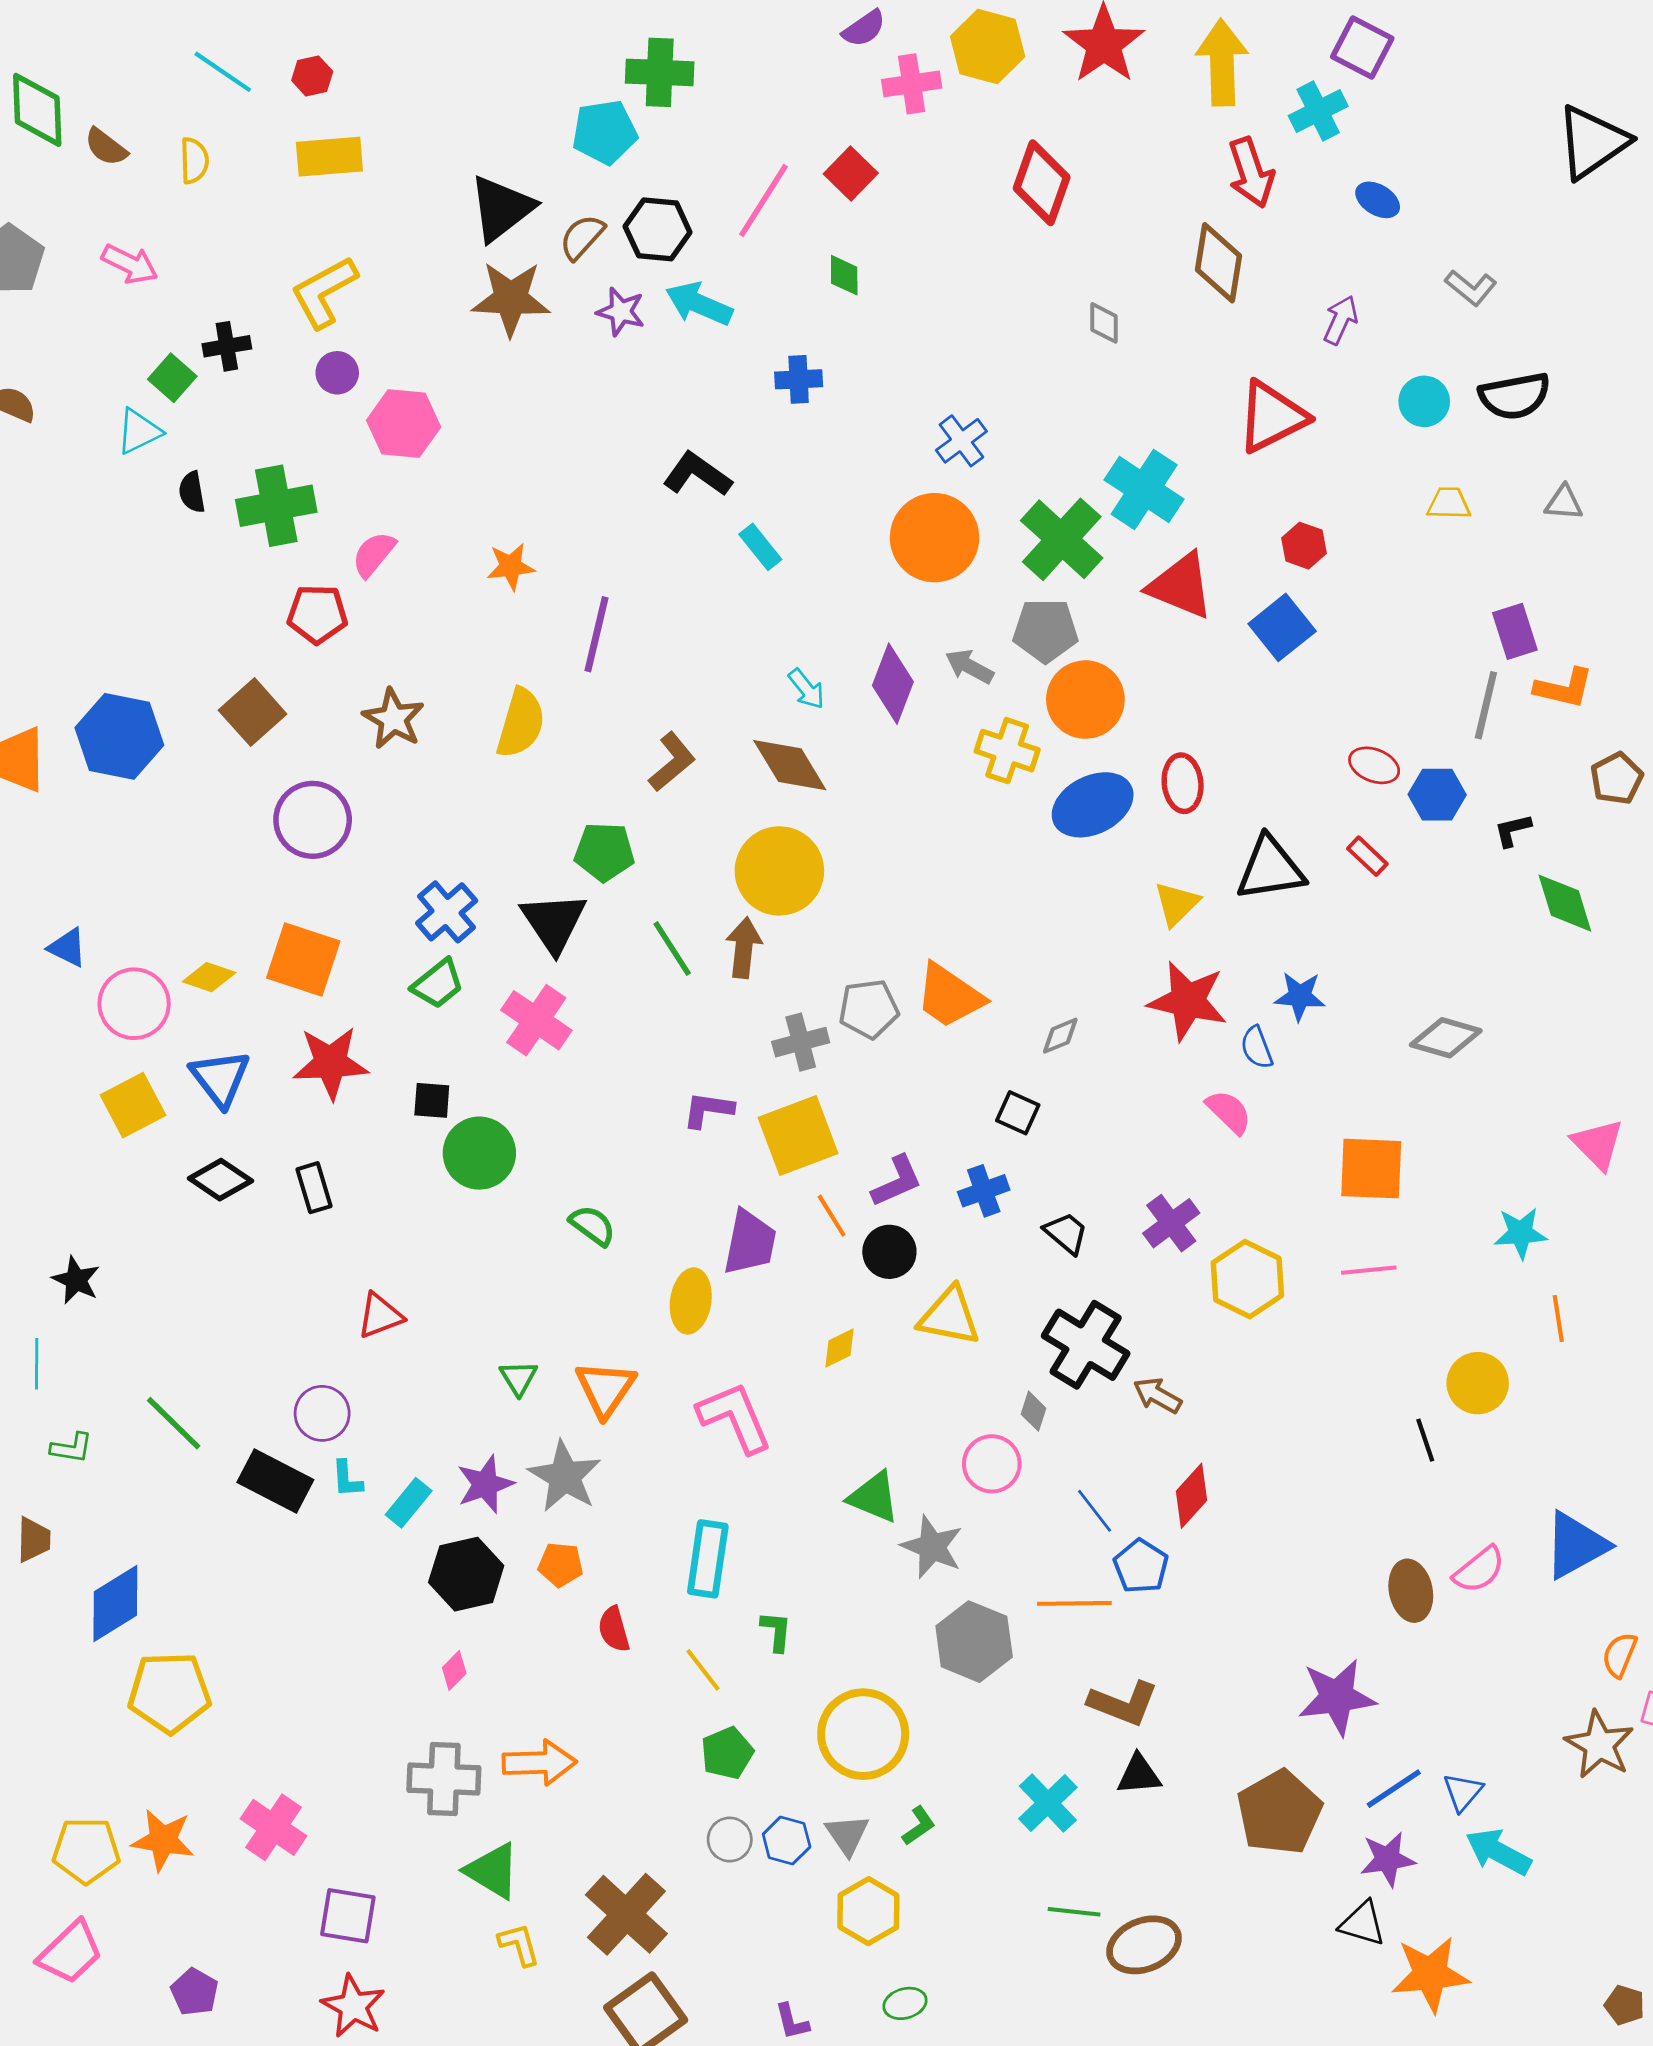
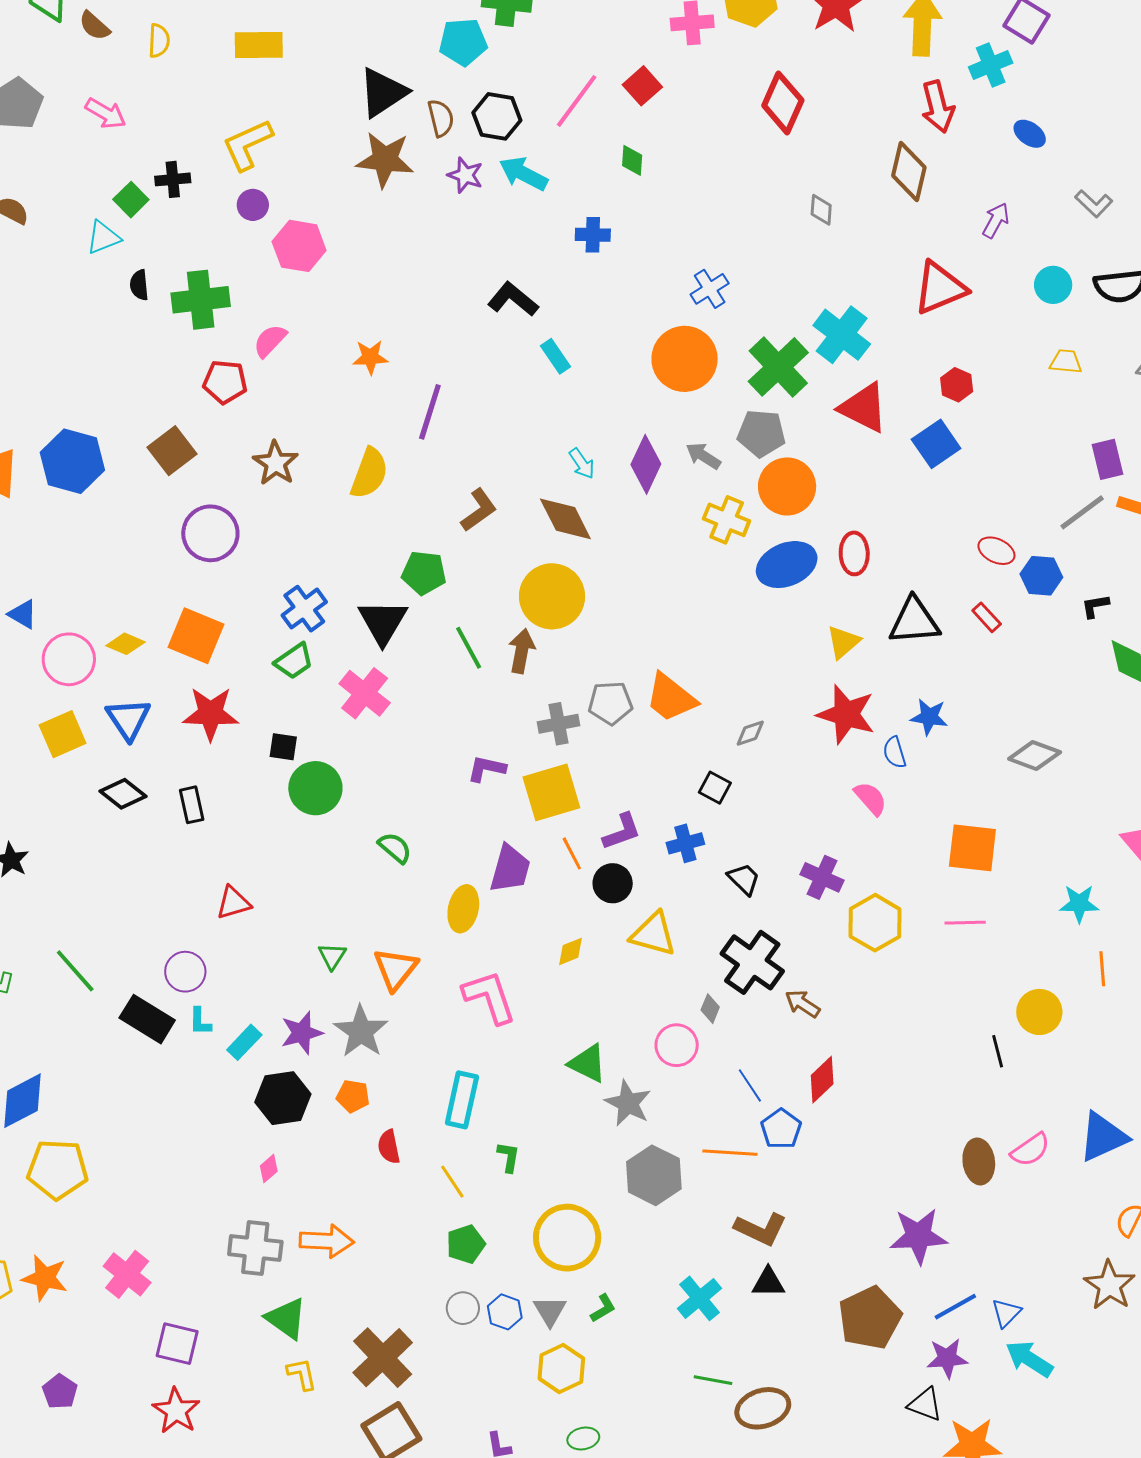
brown semicircle: (582, 237) -> (441, 118), turned 120
gray line: (1486, 705) -> (1082, 512), turned 36
purple cross: (1171, 1223) -> (822, 877), turned -33

